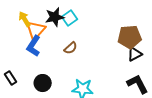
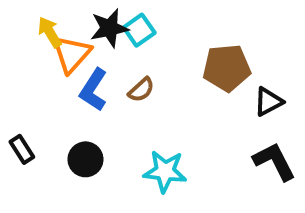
brown pentagon: (130, 37) -> (227, 68), moved
blue L-shape: (34, 46) -> (93, 90), moved

